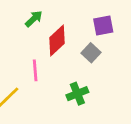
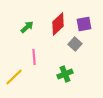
green arrow: (34, 19) -> (27, 27), moved
red diamond: (57, 40) -> (58, 24), moved

